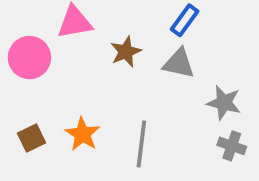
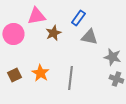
blue rectangle: (185, 20) -> (78, 18), moved
brown star: (126, 52) -> (53, 33), moved

